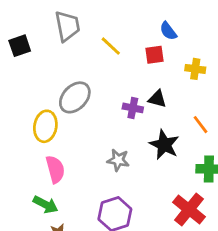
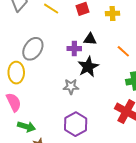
black star: (164, 145) -> (88, 67), moved, turned 30
pink semicircle: (55, 169) -> (14, 102), moved

